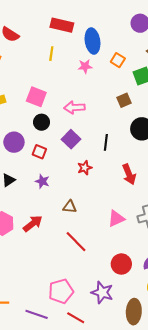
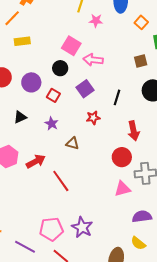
pink star: (85, 66) -> (96, 21), moved
pink square: (36, 97) -> (71, 46), moved
brown triangle: (70, 207) -> (72, 143), moved
pink triangle: (116, 219) -> (122, 189), moved
red line: (76, 242) -> (61, 181), moved
red circle: (121, 264) -> (122, 157), moved
purple star: (102, 292) -> (82, 227), moved

